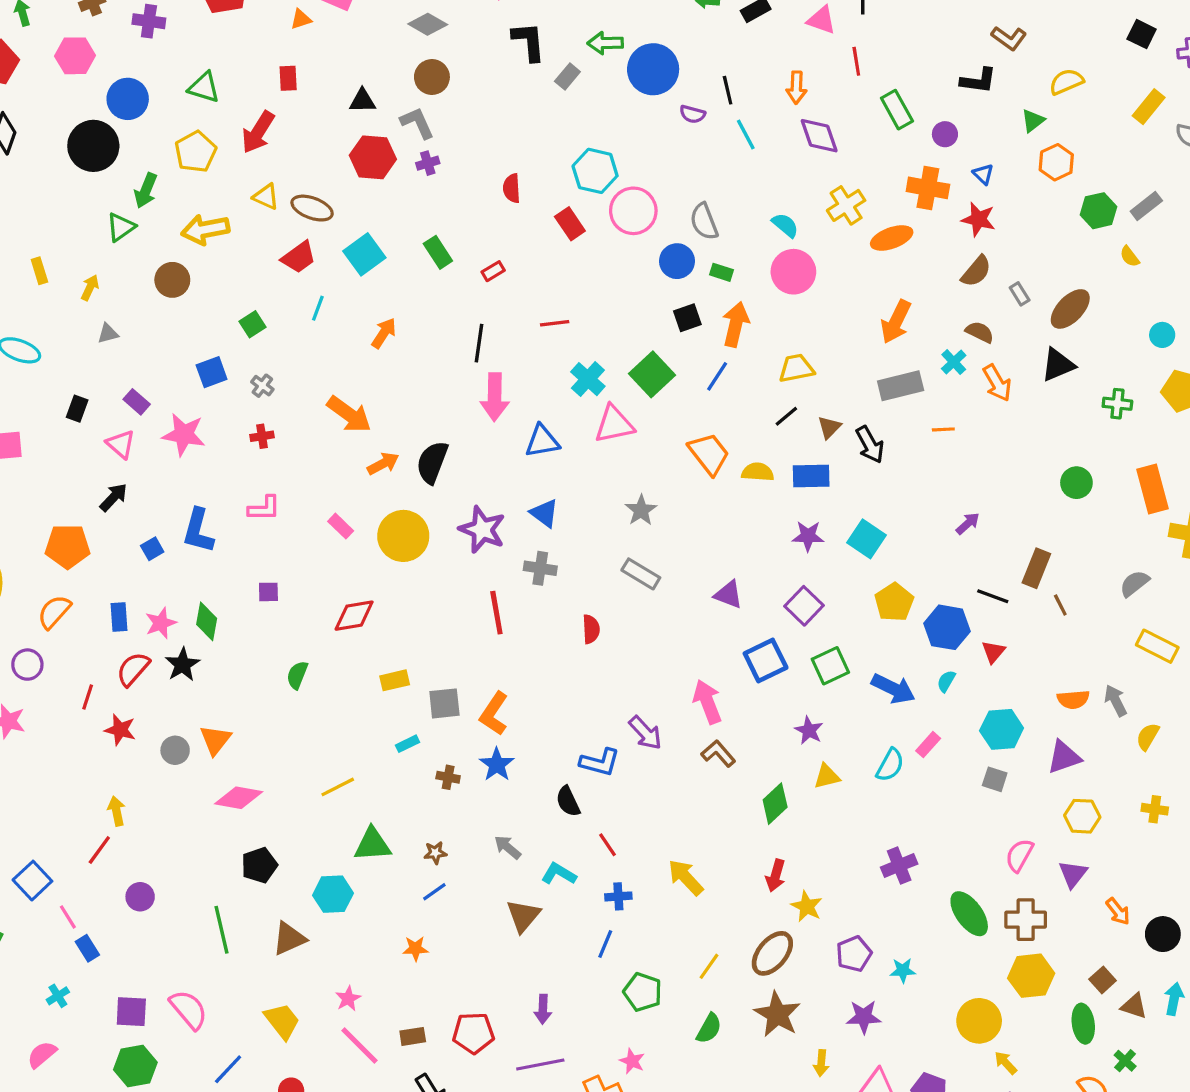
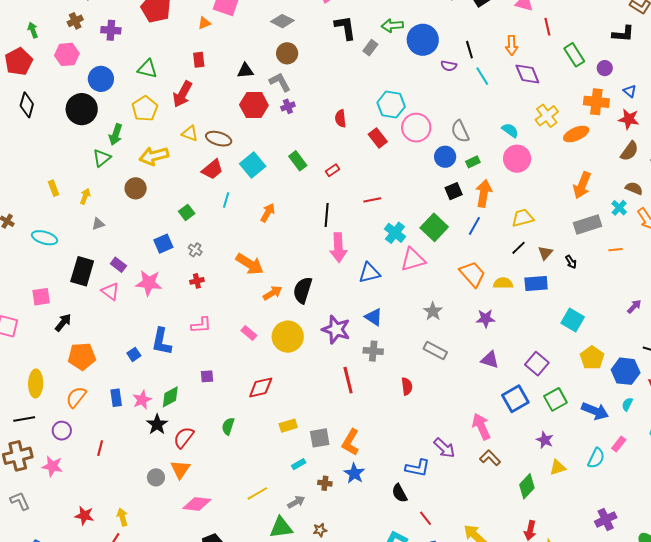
green rectangle: (722, 272) -> (473, 162), turned -40
black rectangle: (77, 409) -> (82, 271), size x1.8
black arrow: (870, 445) -> (571, 262), size x0.6
black arrow: (114, 497) -> (63, 323), moved
purple star: (808, 536) -> (486, 319), moved
green diamond: (207, 621) -> (170, 397), turned 55
red semicircle: (133, 669) -> (184, 437), moved
red star: (120, 730) -> (84, 516), moved
gray arrow: (508, 847) -> (296, 502), moved, turned 114

